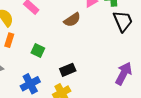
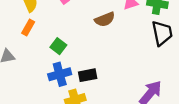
blue cross: (30, 84) -> (60, 74), moved

